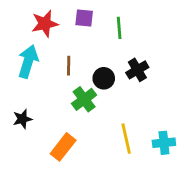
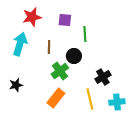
purple square: (84, 18) -> (65, 20), moved
green line: (119, 28) -> (85, 34), moved
black cross: (137, 70) -> (103, 77), moved
orange rectangle: (63, 147) -> (56, 98), moved

